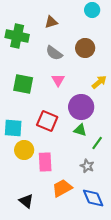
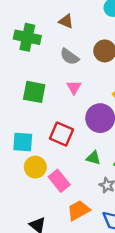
brown triangle: (51, 22) -> (66, 21), turned 40
green triangle: (80, 130) -> (93, 158), moved
pink rectangle: (45, 162) -> (59, 181), turned -36

